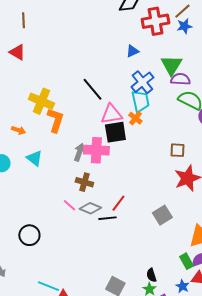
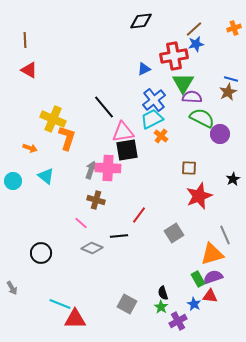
brown line: (23, 20) -> (25, 40), moved
red cross: (155, 21) -> (174, 56), moved
cyan trapezoid: (140, 101) -> (152, 119), turned -105
orange cross: (135, 118) -> (161, 136), moved
red line: (118, 203) -> (139, 215), moved
gray diamond: (90, 208) -> (92, 248), moved

